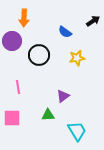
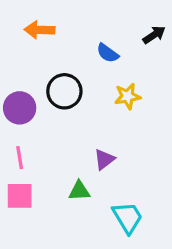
orange arrow: (24, 18) -> (40, 30), turned 90
purple circle: (12, 41) -> (20, 108), moved
pink line: (18, 87) -> (20, 158), moved

